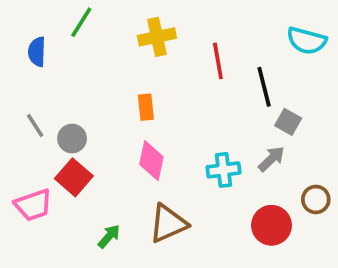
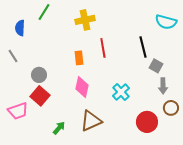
red line: (218, 61) -> (103, 48), moved
gray line: (35, 126) -> (13, 56), moved
gray arrow: (271, 159) -> (163, 86), moved, turned 133
cyan cross: (223, 170) -> (121, 92), turned -36

